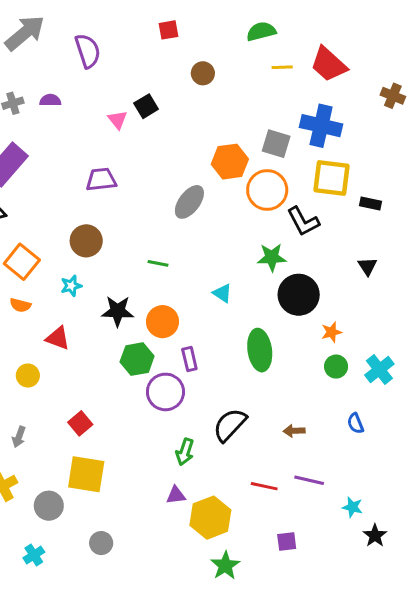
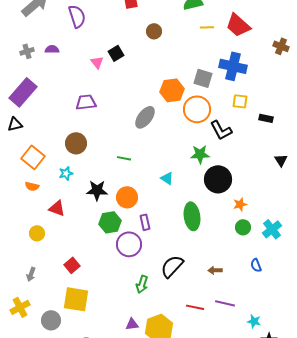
yellow square: (332, 178) -> (240, 101), size x0.6
black triangle: (367, 266) -> (281, 160), moved
purple triangle: (176, 495) -> (132, 324), moved

